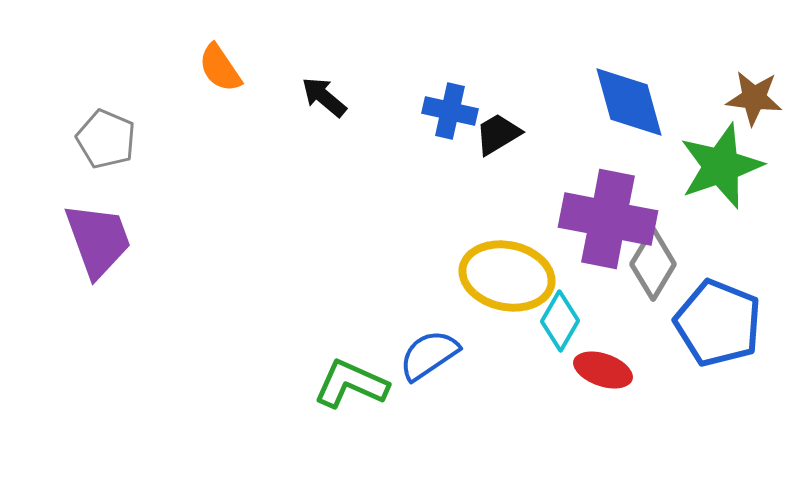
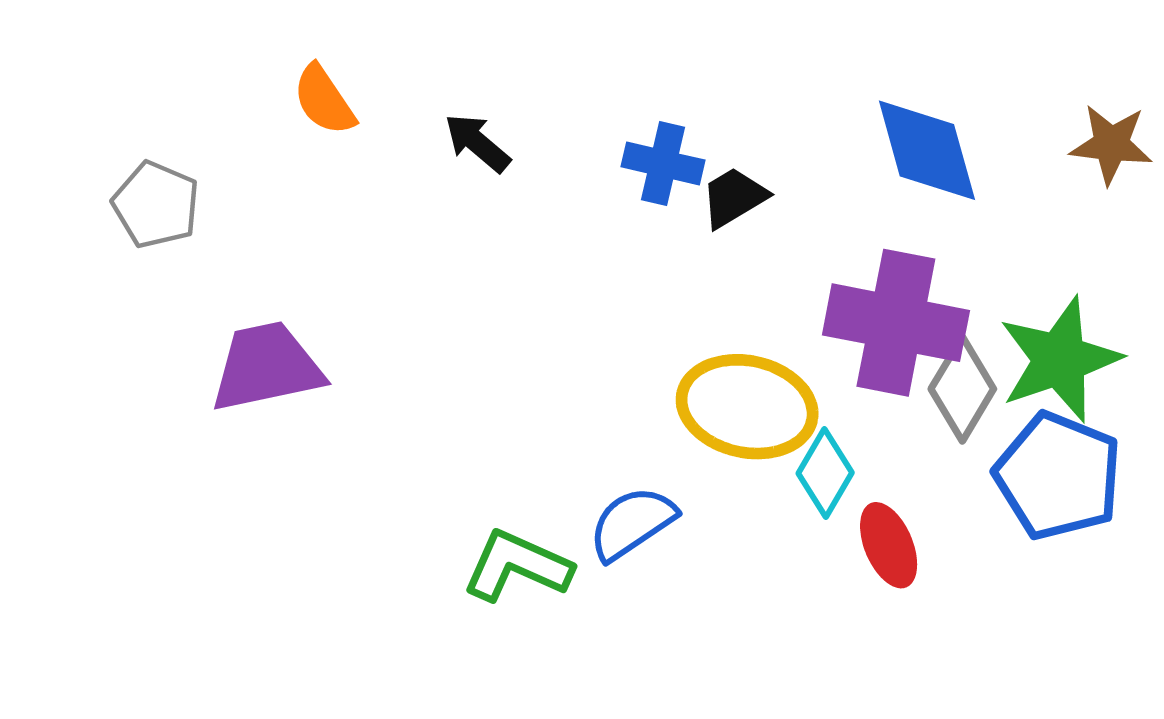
green star: (721, 166) -> (1060, 360), moved
purple trapezoid: (98, 240) -> (267, 367), moved, turned -82
red ellipse: (603, 370) -> (889, 545), turned 48

